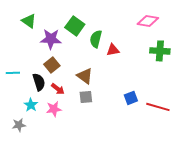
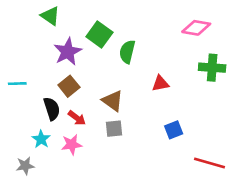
green triangle: (29, 21) -> (50, 16), moved
purple star: (51, 39) -> (68, 52), turned -30
red triangle: (113, 50) -> (160, 84), moved
cyan line: (13, 73) -> (17, 84), moved
red line: (158, 107) -> (209, 163), moved

